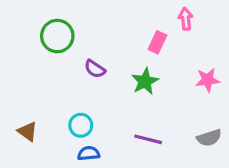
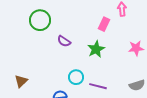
cyan circle: (81, 125) -> (76, 77), moved
brown triangle: (28, 132) -> (21, 81), turned 40

